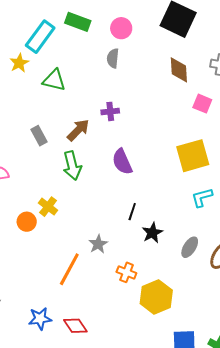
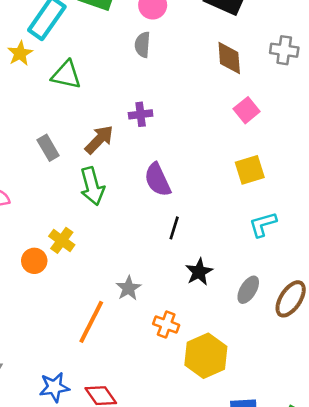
pink square: (202, 104) -> (247, 110), moved, turned 30
yellow square: (193, 156) -> (250, 170), size x0.7
black line: (132, 212) -> (174, 228), moved

